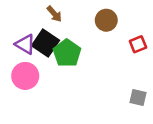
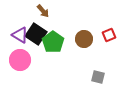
brown circle: (106, 20) -> (84, 39), moved
gray square: (138, 97) -> (98, 77), moved

